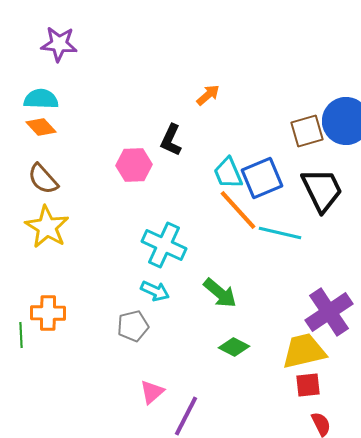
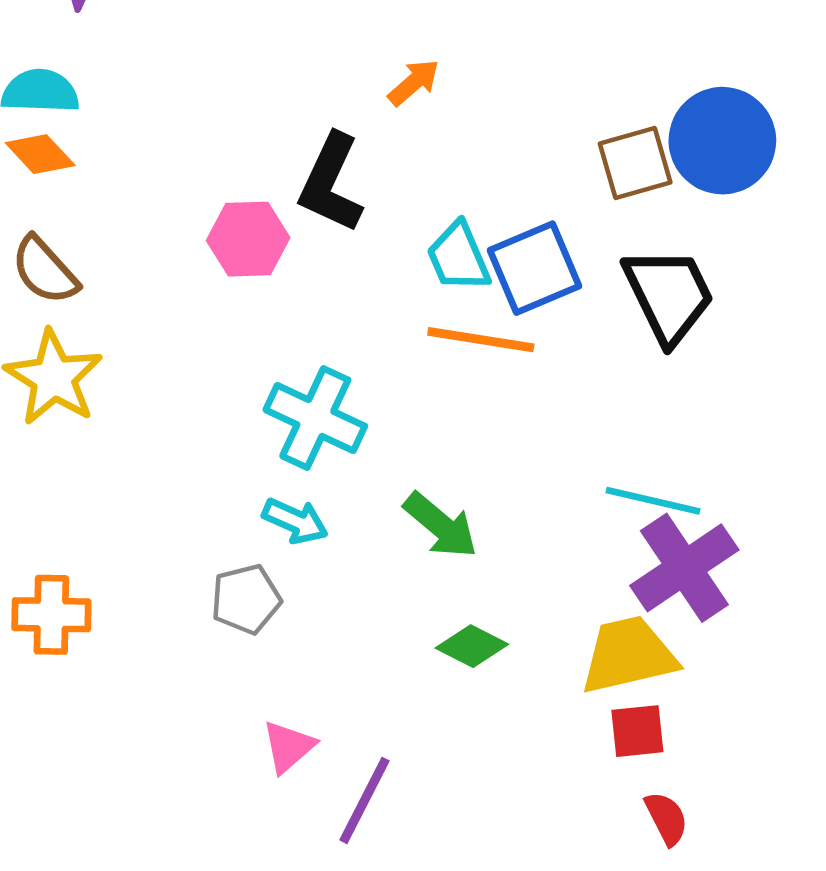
black L-shape: (171, 140) -> (331, 183), size x1.4
orange line: (238, 210) -> (481, 340), turned -39
cyan line: (280, 233) -> (653, 501), moved
orange cross: (48, 313) -> (51, 615), moved

